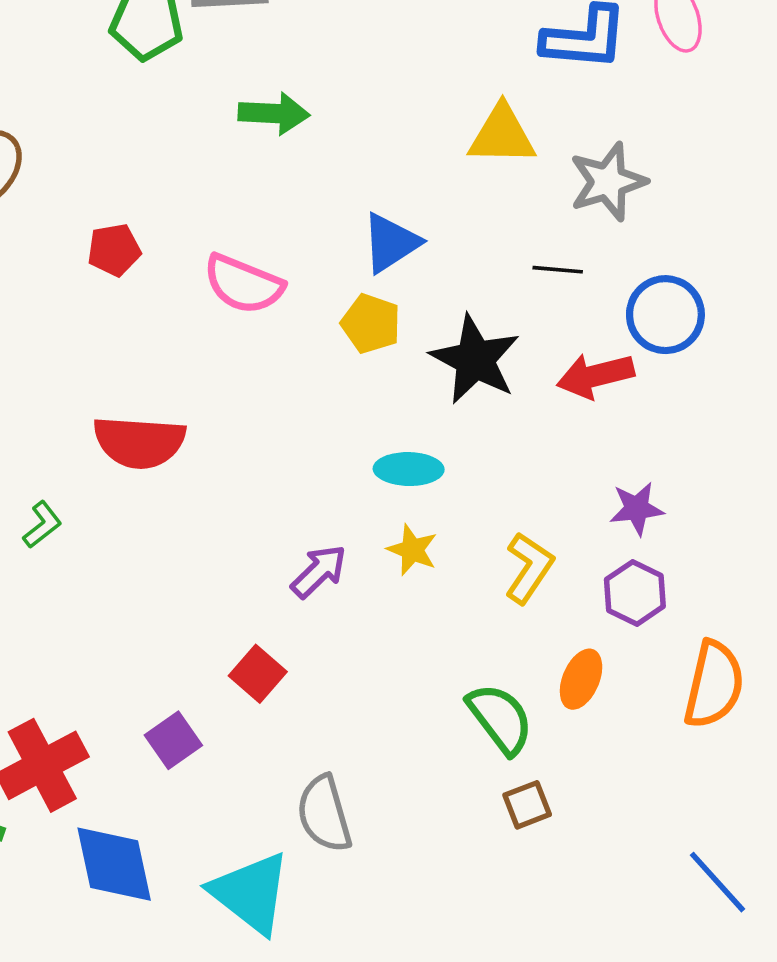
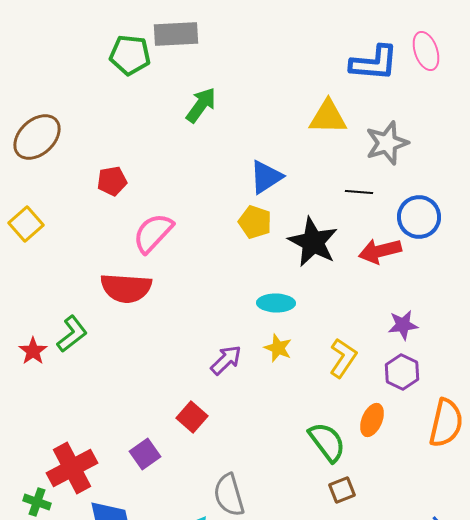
green arrow: (274, 113) -> (201, 105), turned -57
pink semicircle: (243, 284) -> (153, 233), moved, turned 111
green L-shape: (42, 525) -> (72, 334), size x1.4

